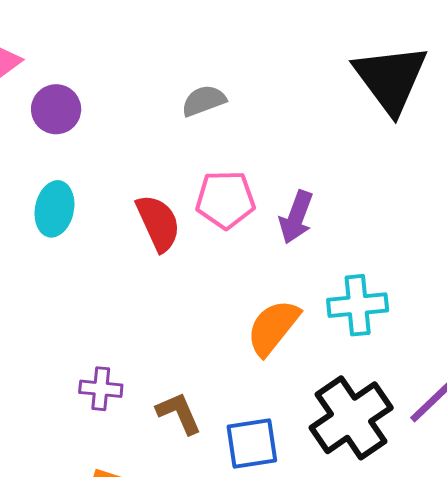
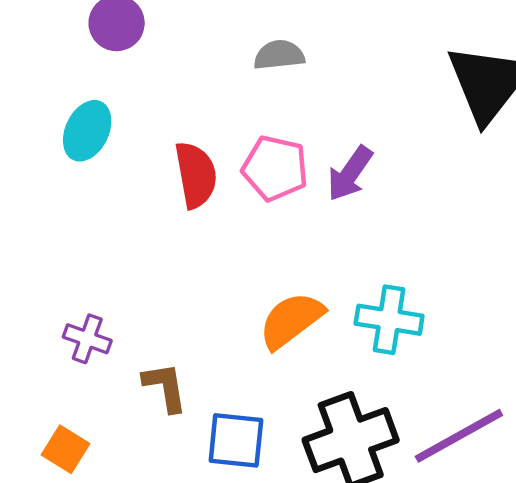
purple arrow: (296, 217) -> (350, 174), moved

